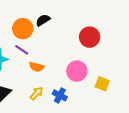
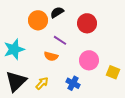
red circle: (90, 37) -> (87, 23), moved
purple line: (22, 50) -> (60, 40), moved
yellow arrow: (37, 93) -> (42, 83), moved

